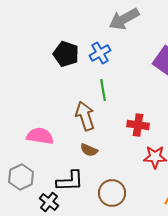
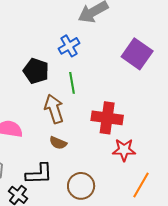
black pentagon: (66, 54) -> (36, 71), moved
red cross: (138, 125) -> (107, 118), size x1.4

